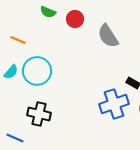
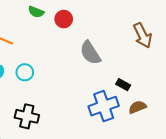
gray semicircle: (108, 36) -> (90, 53), moved
cyan circle: (37, 71) -> (25, 72), size x0.6

